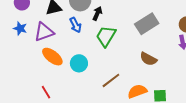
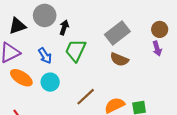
blue arrow: (76, 25) -> (45, 56), moved
brown semicircle: (148, 59) -> (119, 59), moved

